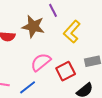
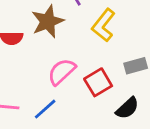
brown star: (33, 26) -> (48, 21), turned -30

